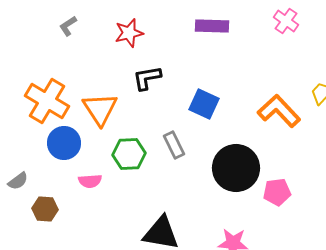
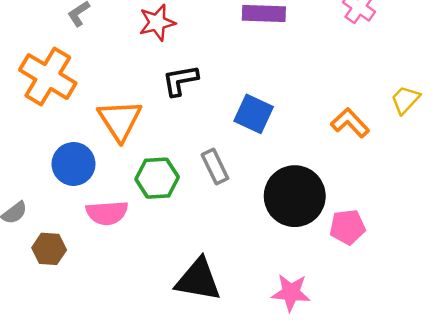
orange cross: (47, 101) -> (48, 77), moved
orange L-shape: (279, 111) -> (350, 123), size x0.7
pink semicircle: (90, 181) -> (107, 213), size x1.4

